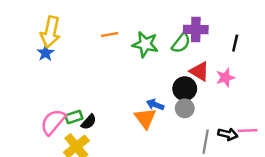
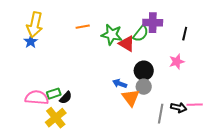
red triangle: (199, 71) -> (127, 44), moved
orange triangle: (145, 118) -> (131, 98), moved
pink semicircle: (53, 122) -> (37, 98), turned 55

